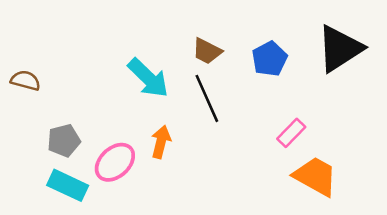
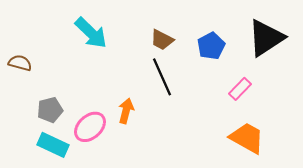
cyan arrow: (148, 78) -> (91, 33), moved
pink rectangle: (291, 133) -> (240, 89), moved

